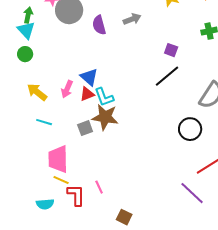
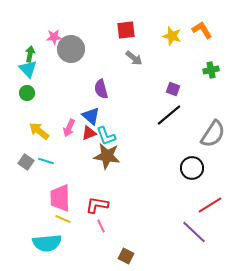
gray arrow: (132, 19) -> (134, 58), turned 60
purple semicircle: (99, 25) -> (101, 89), moved
gray square: (85, 128) -> (26, 162), moved, turned -35
red L-shape: (76, 195) -> (97, 205), moved, turned -80
cyan semicircle: (45, 204) -> (47, 243), size x1.6

